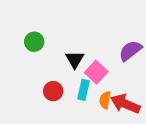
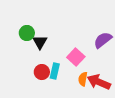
black triangle: (75, 59) -> (40, 42), moved
cyan rectangle: (84, 90) -> (55, 71), moved

